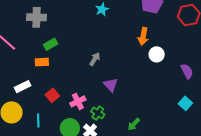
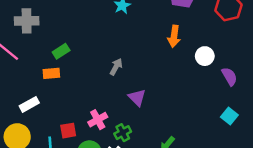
gray cross: (36, 17) -> (27, 21), moved
white circle: (157, 54) -> (205, 56), moved
red square: (52, 95) -> (68, 131), moved, turned 32
green cross: (98, 113) -> (123, 133), turned 32

